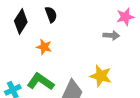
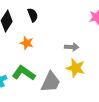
gray arrow: (111, 35) -> (72, 47), moved

